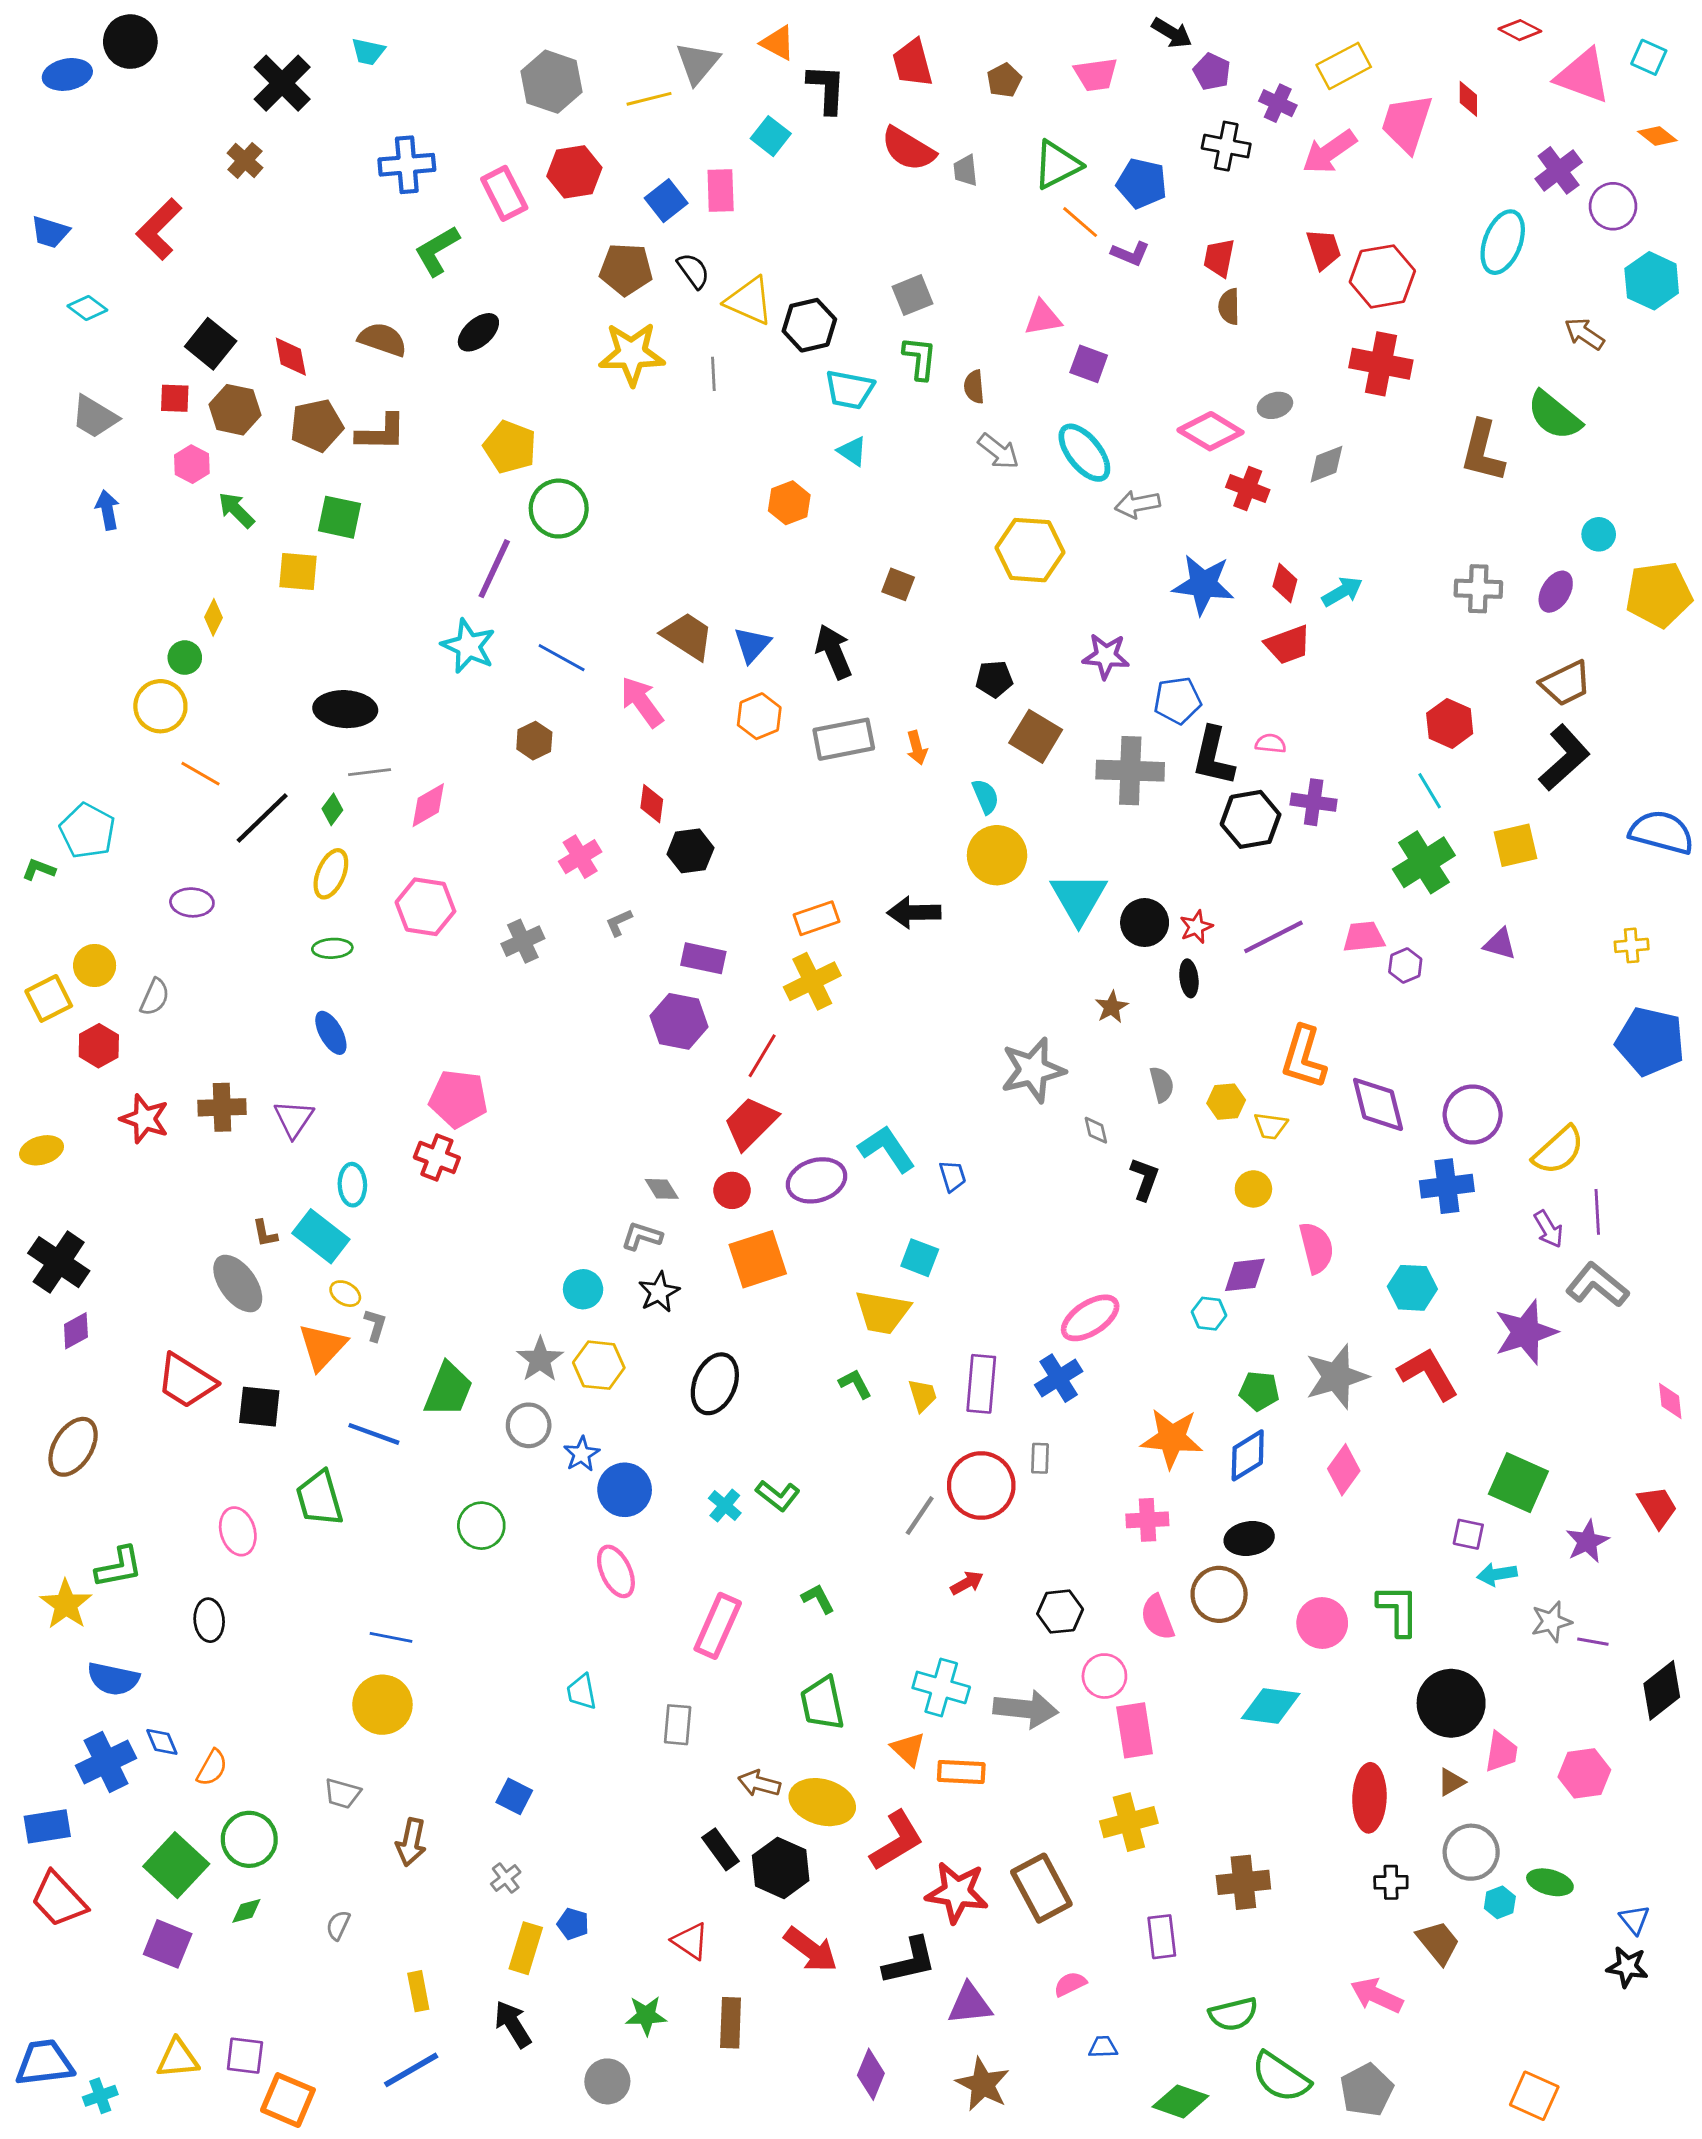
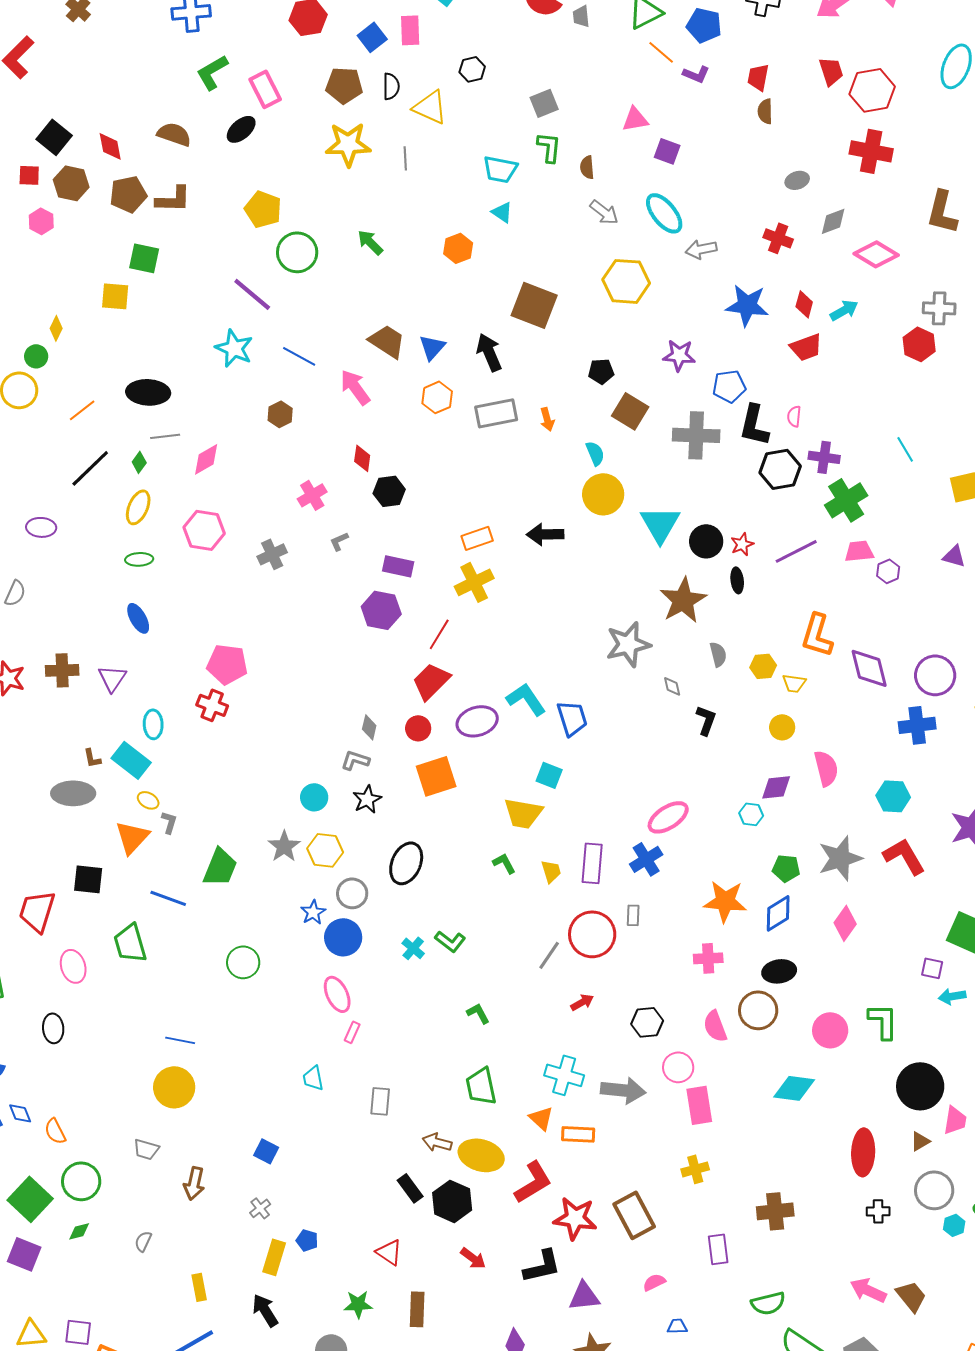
pink rectangle: (504, 193) -> (265, 89), moved
black semicircle: (693, 271) -> (391, 86), turned 36
black hexagon: (809, 325) -> (472, 69), moved, size x0.7
pink diamond: (1210, 431) -> (876, 254), moved
green arrow: (236, 510) -> (370, 242), moved
purple line: (494, 569) -> (252, 294), turned -75
brown square: (898, 584) -> (534, 305), size x2.0
red hexagon: (1450, 723) -> (919, 344), moved
pink semicircle: (1271, 743) -> (794, 416), turned -90
orange line: (201, 774) -> (82, 410), moved, turned -68
green cross: (1424, 862) -> (846, 500), moved
brown star: (1112, 1007) -> (683, 600), size x2.0
blue trapezoid: (953, 1176) -> (572, 718), size x1.6
gray diamond: (662, 1189) -> (369, 727), turned 45
gray ellipse: (238, 1284) -> (73, 793), turned -54
red trapezoid: (186, 1381) -> (37, 911), moved, turned 75
gray circle: (529, 1425) -> (352, 893), moved
pink rectangle: (718, 1626) -> (352, 1032), moved, size x0.5
orange semicircle: (212, 1768) -> (55, 1131), turned 124
yellow cross: (1129, 1822) -> (695, 1169), size x0.7
brown trapezoid: (1438, 1942) -> (911, 1296), moved
red arrow: (811, 1950) -> (473, 1258), size x0.7

